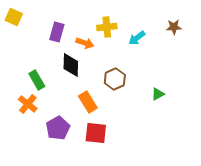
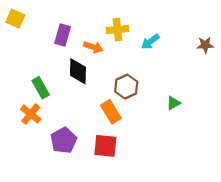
brown star: (174, 27) -> (205, 45), moved
orange rectangle: (88, 102) -> (111, 112), moved

